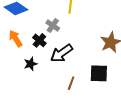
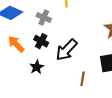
gray cross: (53, 25) -> (44, 18), moved

